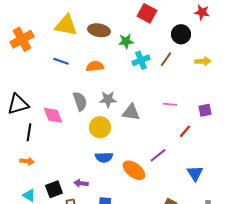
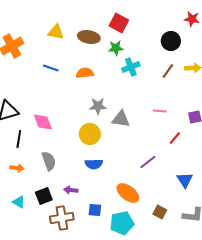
red square: (147, 13) -> (119, 23), moved
yellow triangle: (66, 25) -> (56, 32), size x0.7
brown line: (166, 59) -> (168, 71), moved
gray semicircle: (80, 101) -> (49, 161), moved
orange ellipse: (134, 170) -> (128, 193), moved

